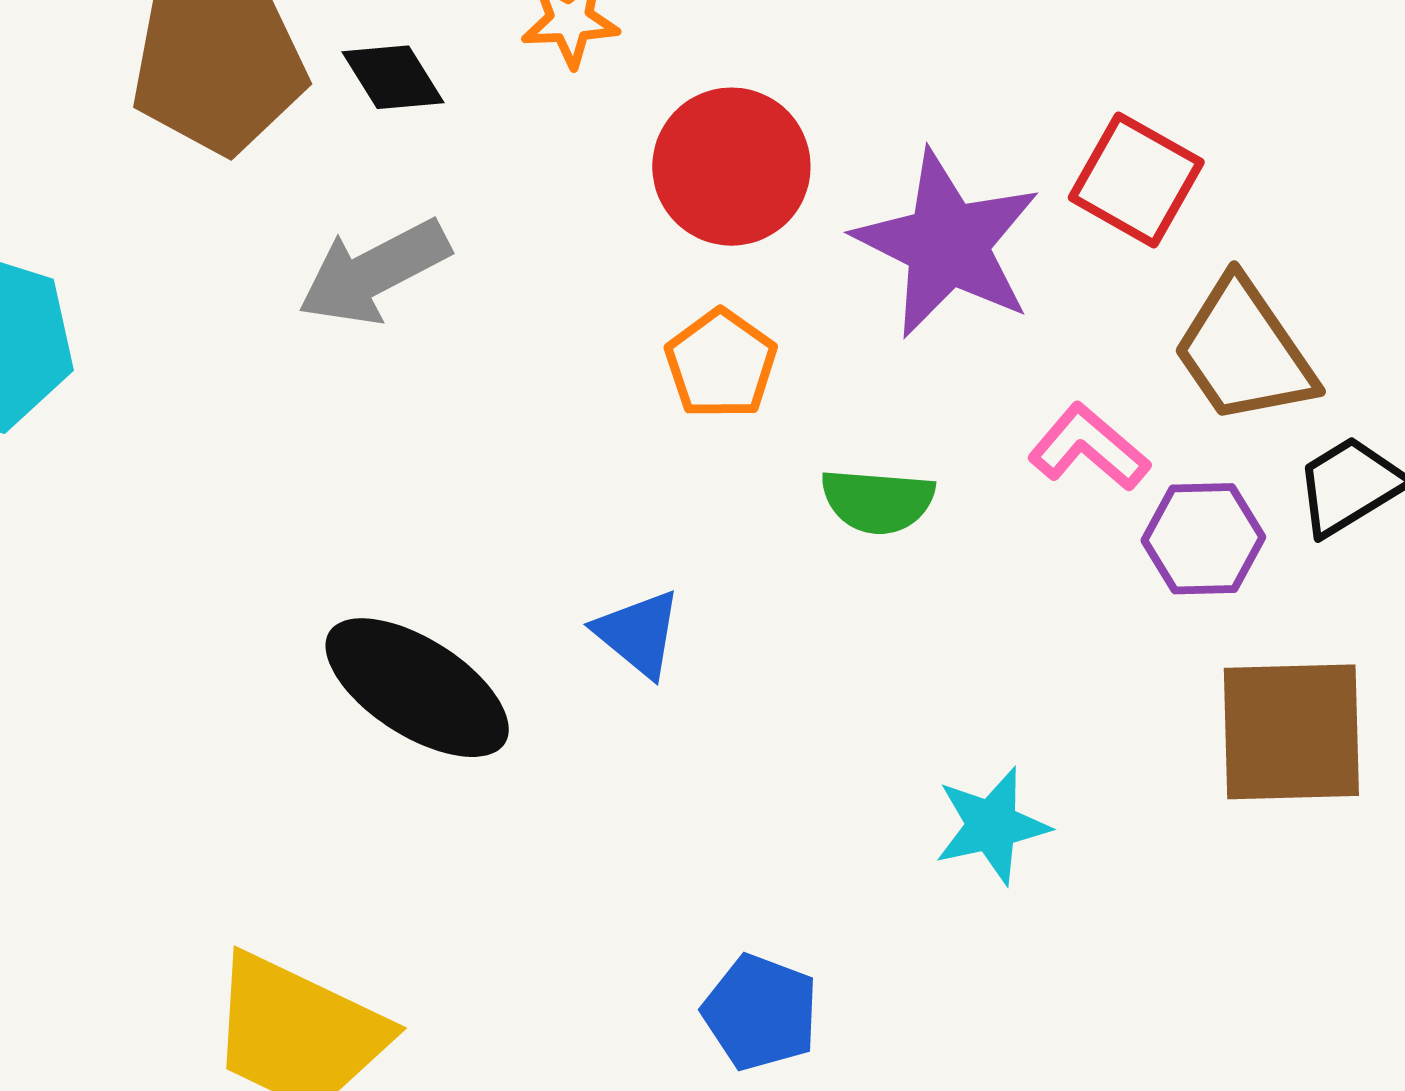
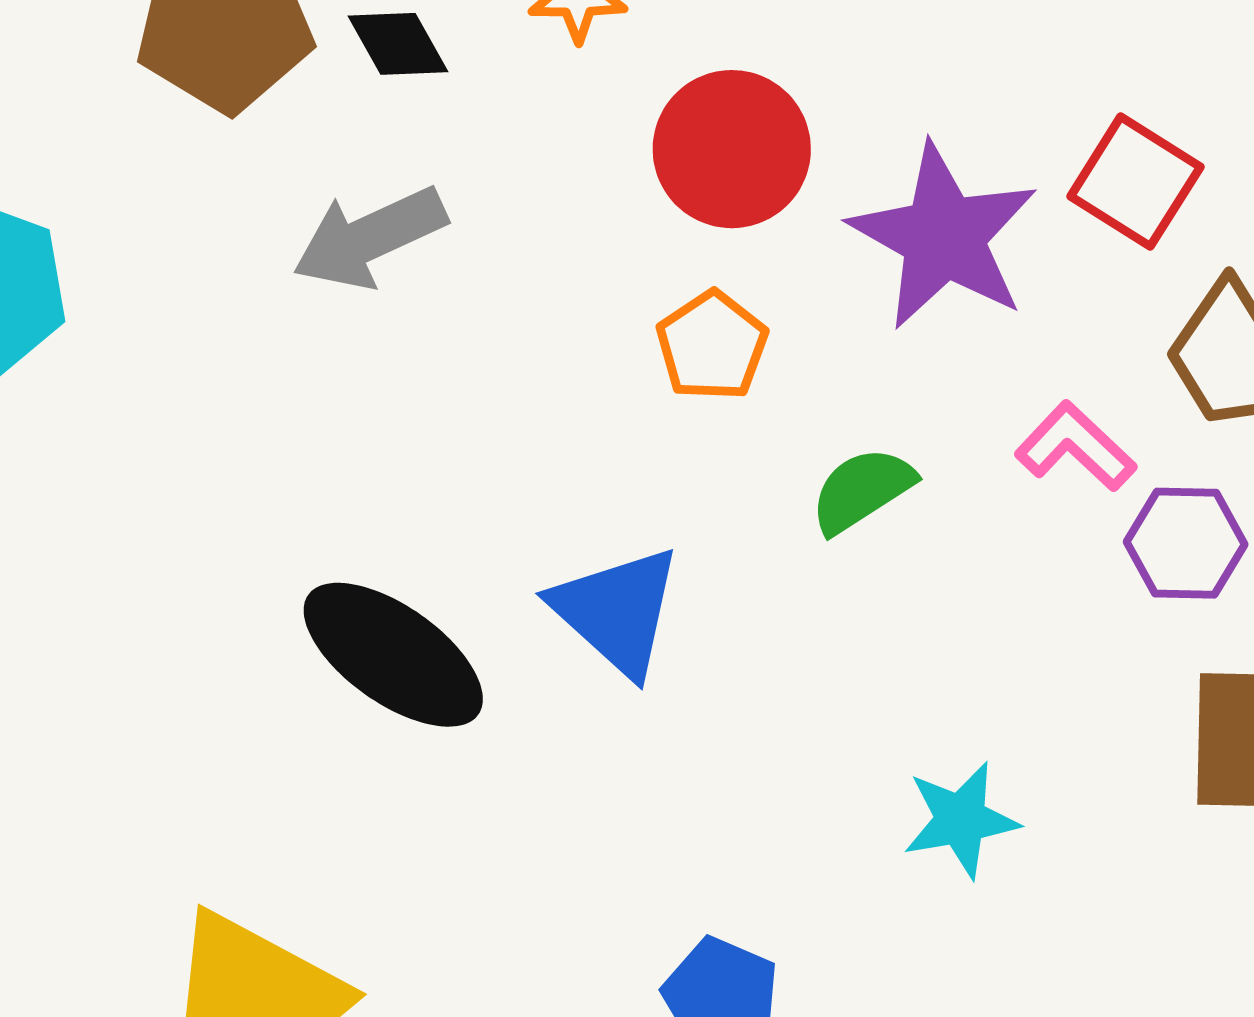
green semicircle: (878, 501) -> (862, 490), turned 140
blue triangle: (638, 633) -> (617, 611), size x1.5

